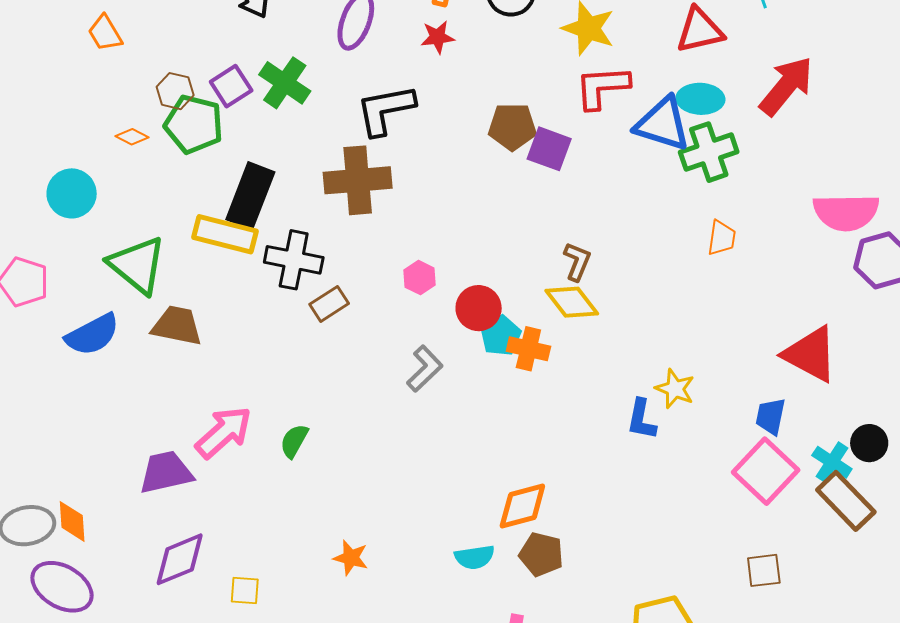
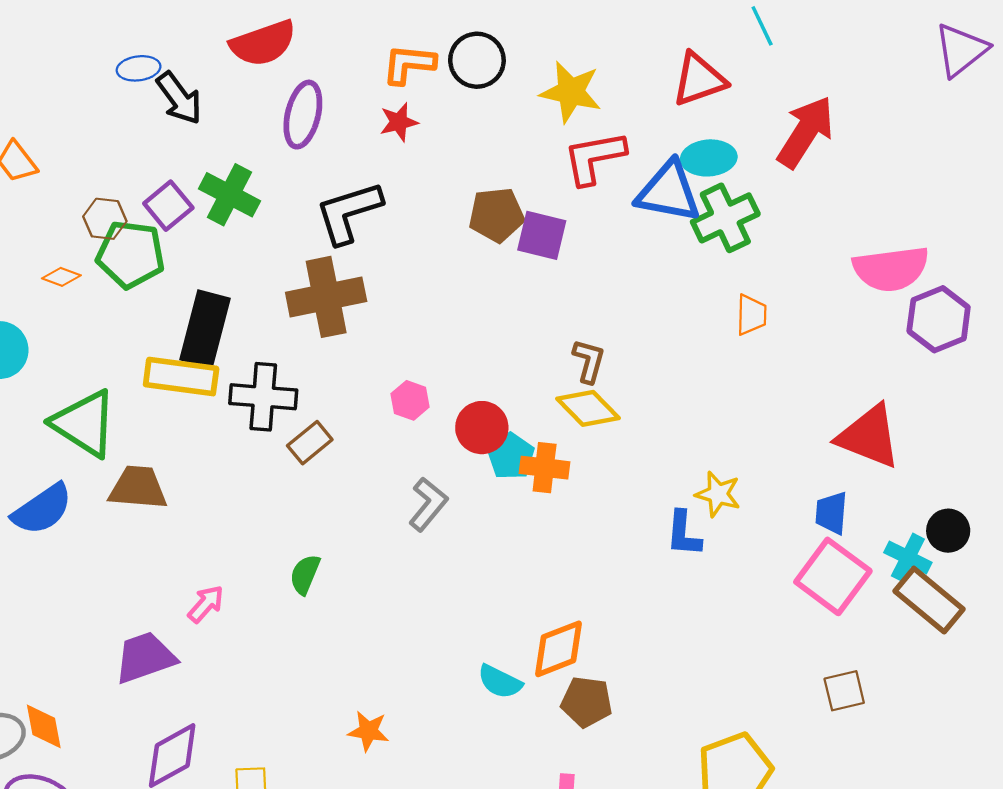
pink arrow: (224, 432) -> (206, 604), size x0.6
green semicircle: (294, 441) -> (305, 574), moved
cyan semicircle: (475, 557) -> (500, 682), moved, turned 42

